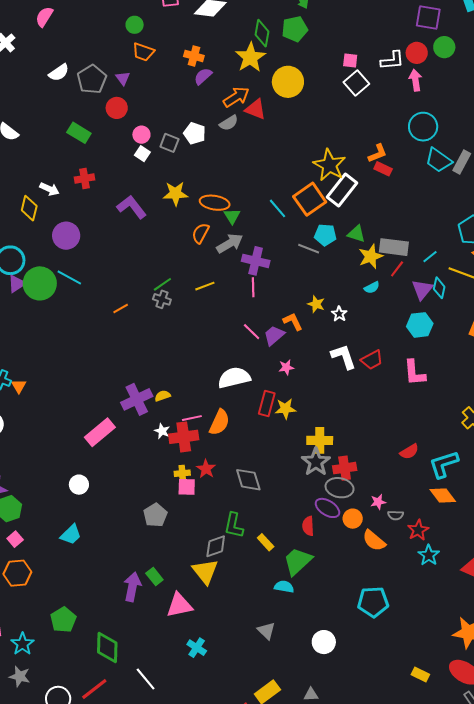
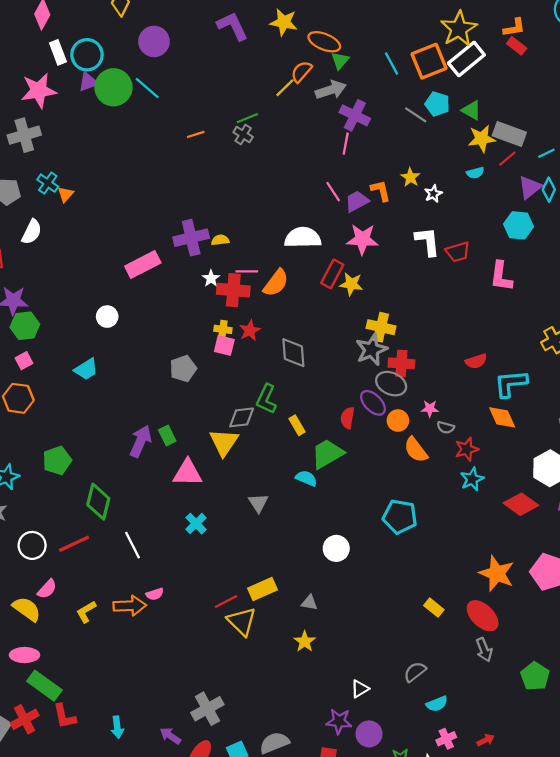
yellow line: (205, 286) -> (285, 88), moved, turned -36
pink star: (286, 367) -> (362, 239), size x1.8
gray triangle: (266, 631) -> (258, 503), moved

